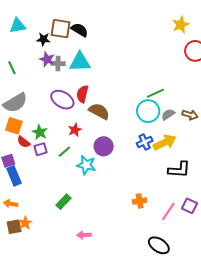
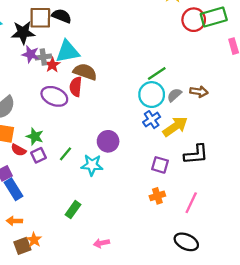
black star: (43, 39) -> (23, 33), size x1.5
brown semicircle: (99, 111) -> (85, 72), moved
red star: (75, 130) -> (52, 65), moved
blue cross: (145, 142) -> (152, 120), moved
purple square: (190, 206) -> (160, 165), moved

